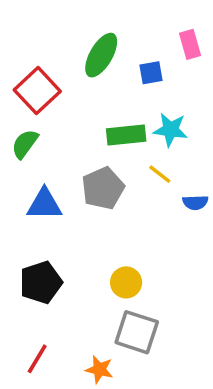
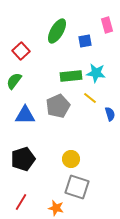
red square: (37, 91) -> (21, 51), size x0.7
blue semicircle: (195, 202) -> (110, 114), turned -104

